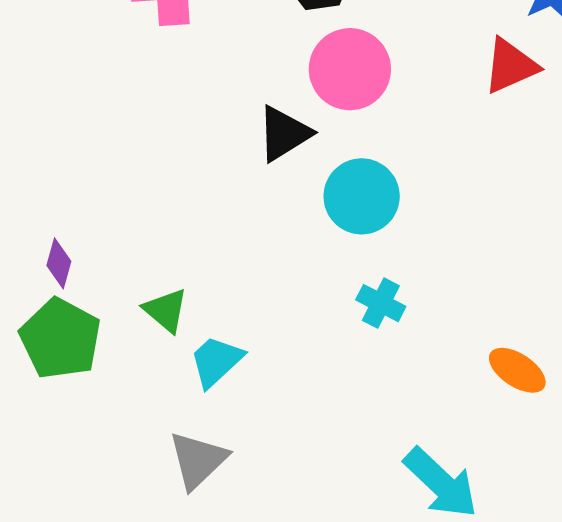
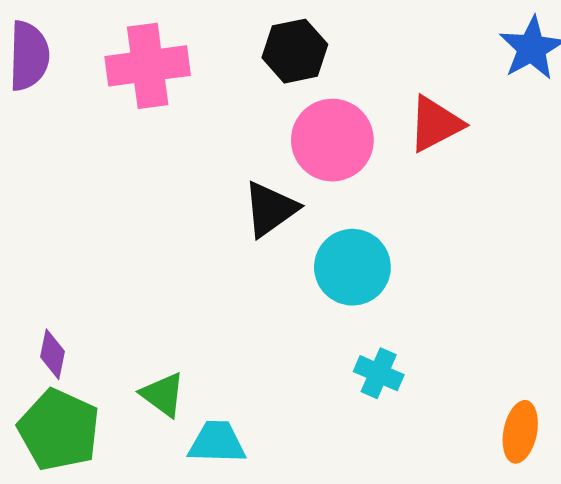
red triangle: (511, 66) -> (435, 124), moved
cyan trapezoid: (216, 361) -> (217, 442), turned 48
orange ellipse: (517, 370) -> (520, 432), turned 72

